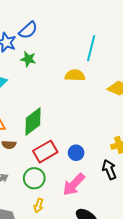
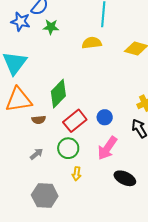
green star: (28, 59) -> (51, 27), moved

